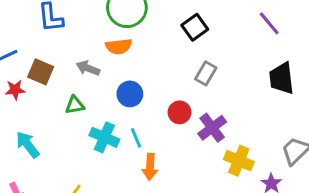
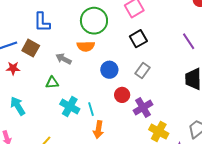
brown square: (41, 72) -> (31, 48), moved
blue circle: (130, 94) -> (109, 70), moved

